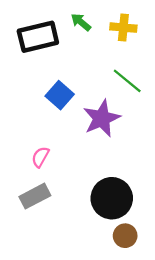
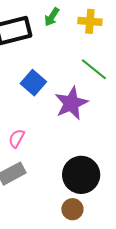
green arrow: (81, 22) -> (52, 17), turned -96
brown circle: (125, 236) -> (72, 209), moved

